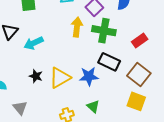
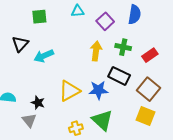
yellow arrow: (77, 27) -> (96, 51), moved
green cross: (104, 31) -> (123, 47), moved, size x0.7
black star: (36, 76) -> (38, 103), moved
green triangle: (93, 106) -> (102, 120), size x1.6

